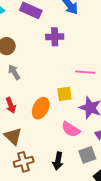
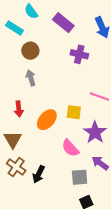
black arrow: (58, 161) -> (39, 174), moved
brown cross: (24, 162) -> (16, 167), turned 36

